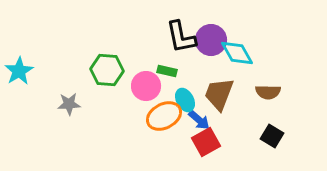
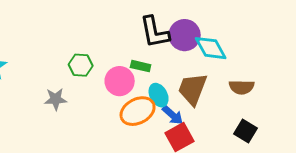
green hexagon: (107, 70) -> (81, 65), size x0.7
gray star: (69, 104) -> (56, 99), moved

